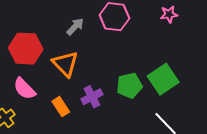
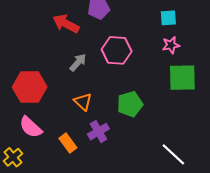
orange triangle: (65, 64) -> (83, 102), moved, size x0.7
green square: (163, 79) -> (182, 78), moved, turned 36
green pentagon: (129, 86) -> (130, 104), moved

